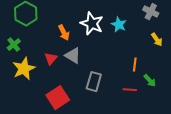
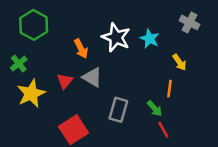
yellow arrow: (157, 40) -> (180, 62), moved
green arrow: (150, 81) -> (155, 108), moved
red line: (130, 90) -> (163, 130), moved, turned 56

